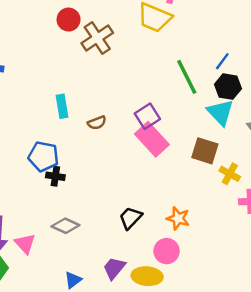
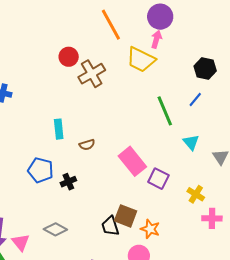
black hexagon: (228, 87) -> (205, 68), moved
cyan triangle: (220, 112) -> (191, 142), size x0.7
purple square: (147, 116) -> (158, 179), moved, turned -35
brown square: (205, 151) -> (126, 216), moved
black cross: (55, 176) -> (68, 182), moved, turned -35
black trapezoid: (130, 218) -> (110, 226), turned -65

